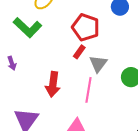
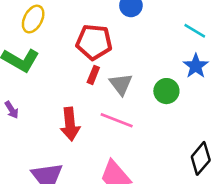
pink line: (89, 90) -> (117, 120), turned -65

